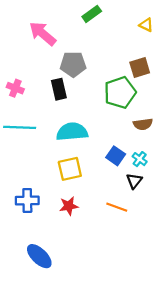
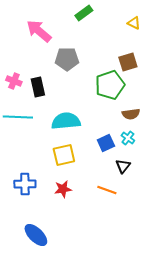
black rectangle: (59, 89) -> (38, 87), moved
blue square: (116, 156) -> (106, 143), turned 30
cyan cross: (140, 159) -> (128, 138), moved

